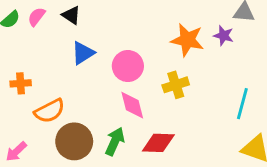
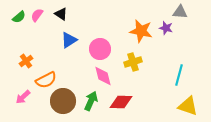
orange cross: (21, 83) -> (26, 61), turned -32
pink arrow: (16, 152) -> (23, 97), moved

